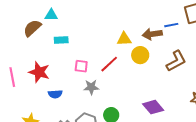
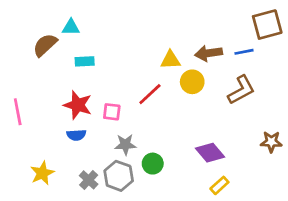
blue line: (171, 25) -> (244, 52), moved
pink square: (81, 66) -> (112, 112), moved
red star: (39, 72) -> (78, 105), moved
gray star: (91, 87) -> (125, 145), moved

